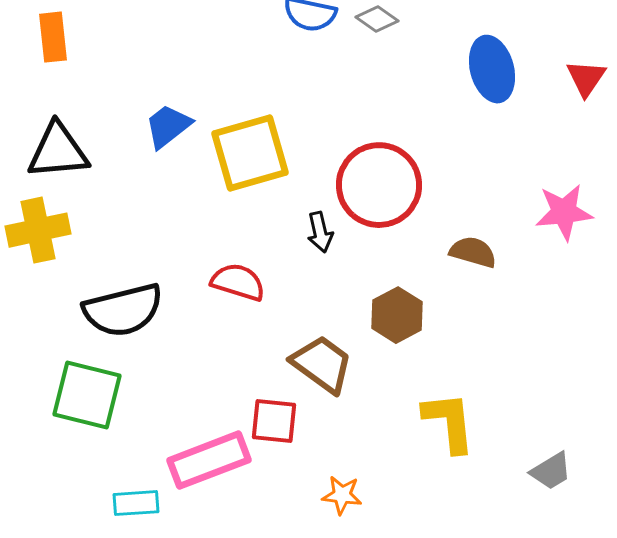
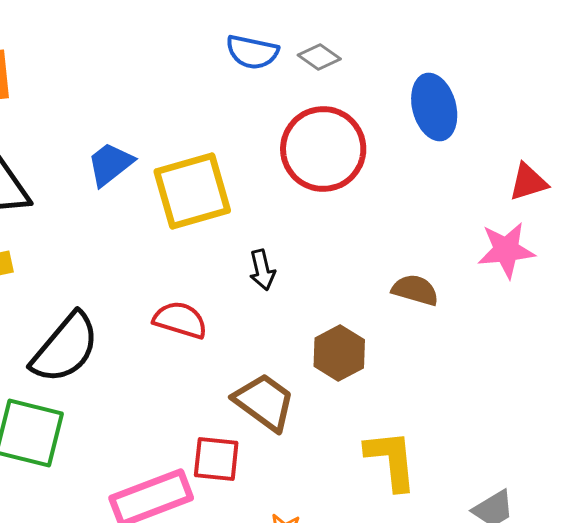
red triangle: (586, 78) -> (528, 182), moved, turned 39
red circle: (379, 185) -> (323, 149), moved
black semicircle: (123, 310) -> (65, 348), turned -36

